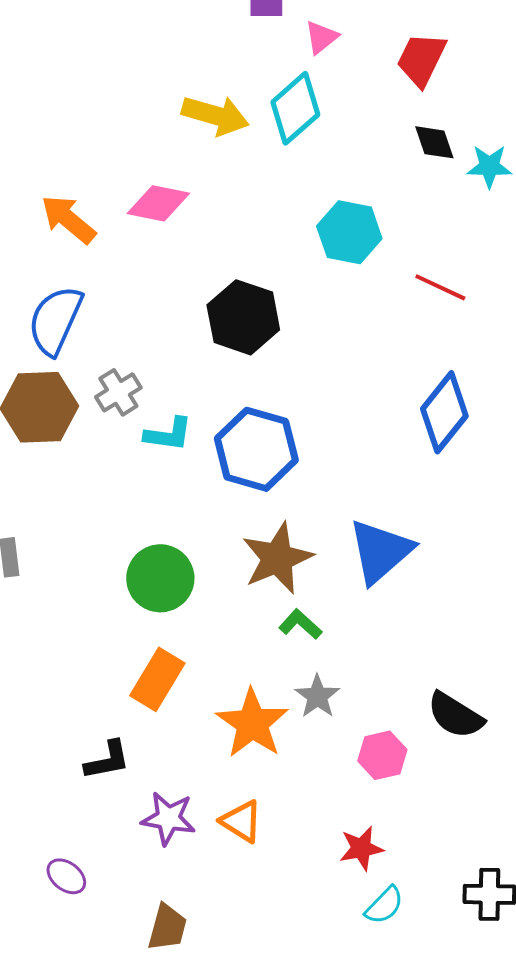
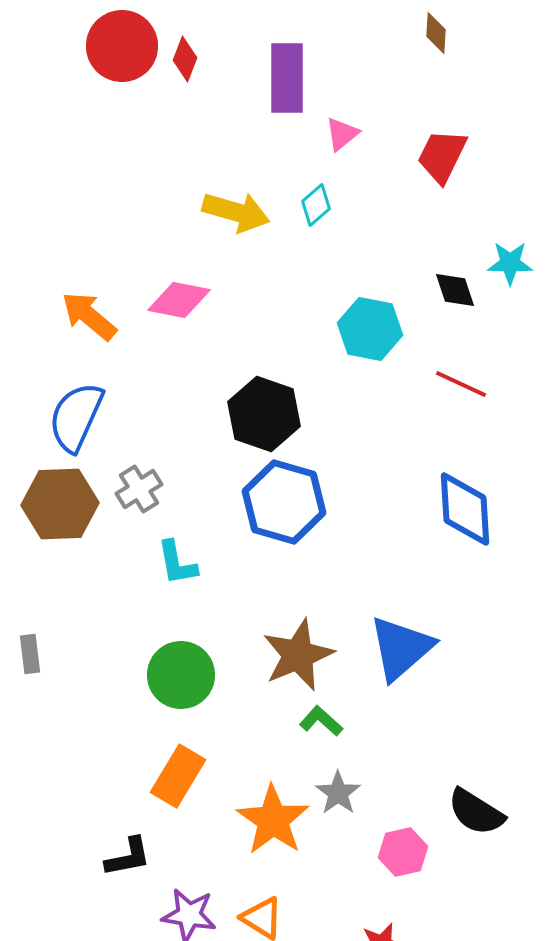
cyan diamond: (295, 108) -> (316, 205), size x0.6
black diamond: (434, 142) -> (455, 290), moved
blue diamond: (444, 412) -> (465, 509), turned -42
cyan L-shape: (168, 434) -> (177, 563), moved, turned 72
blue hexagon: (256, 449) -> (284, 502), moved

